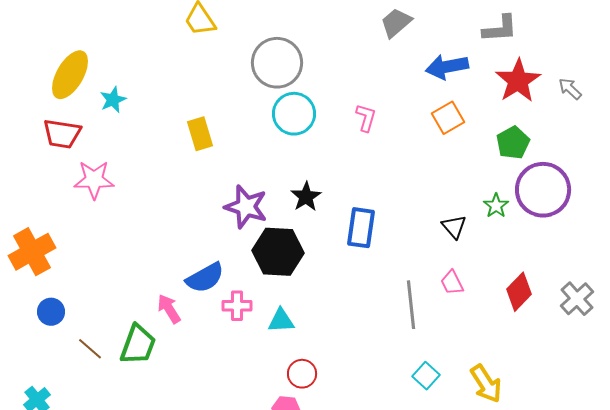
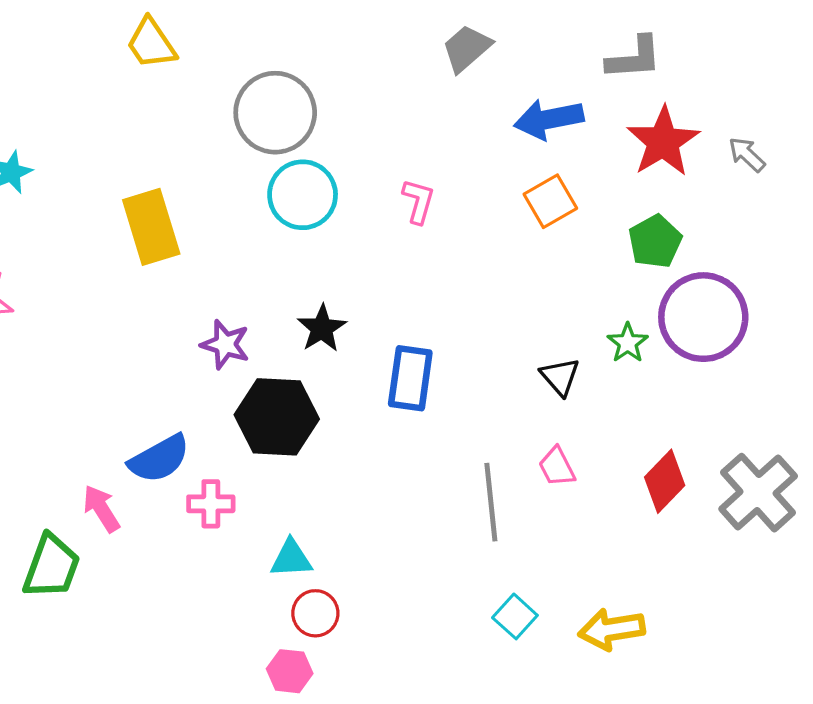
yellow rectangle: (200, 134) -> (151, 227), size x1.4
purple star: (246, 207) -> (225, 344), size x0.7
gray cross: (577, 299) -> (758, 493), size x1.4
cyan triangle: (281, 321) -> (291, 559), moved
yellow arrow: (486, 384) -> (612, 629), turned 114

